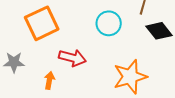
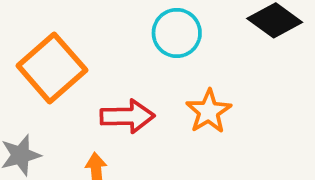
orange star: (130, 77) -> (209, 111), moved, size x0.7

